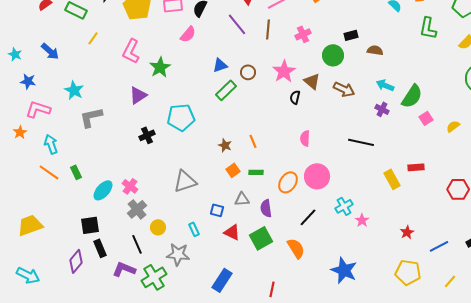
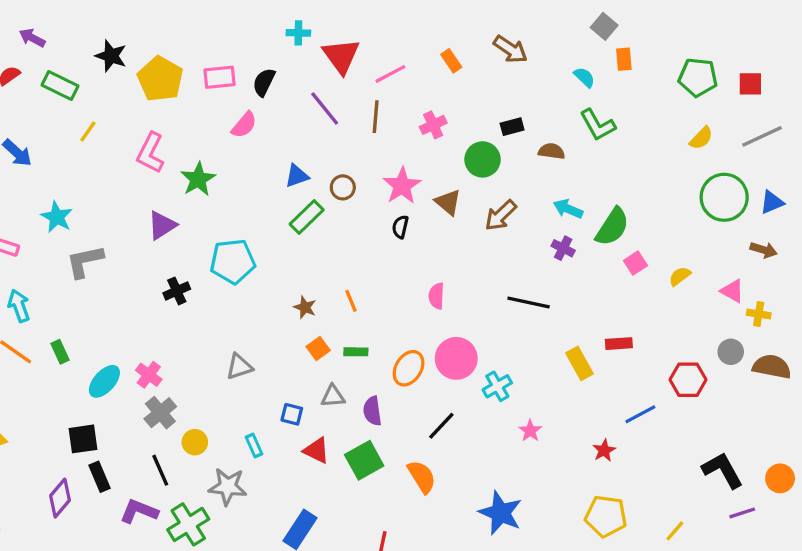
green L-shape: (428, 28) -> (598, 125), moved, turned -40
brown arrow: (344, 89) -> (501, 215), turned 110
black semicircle: (295, 97) -> (400, 227), moved
gray triangle: (185, 181) -> (239, 367), size x0.7
cyan cross: (344, 206) -> (497, 386), moved
blue line: (439, 246) -> (640, 414), moved

